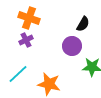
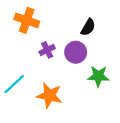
purple cross: (26, 40) -> (47, 50), moved

